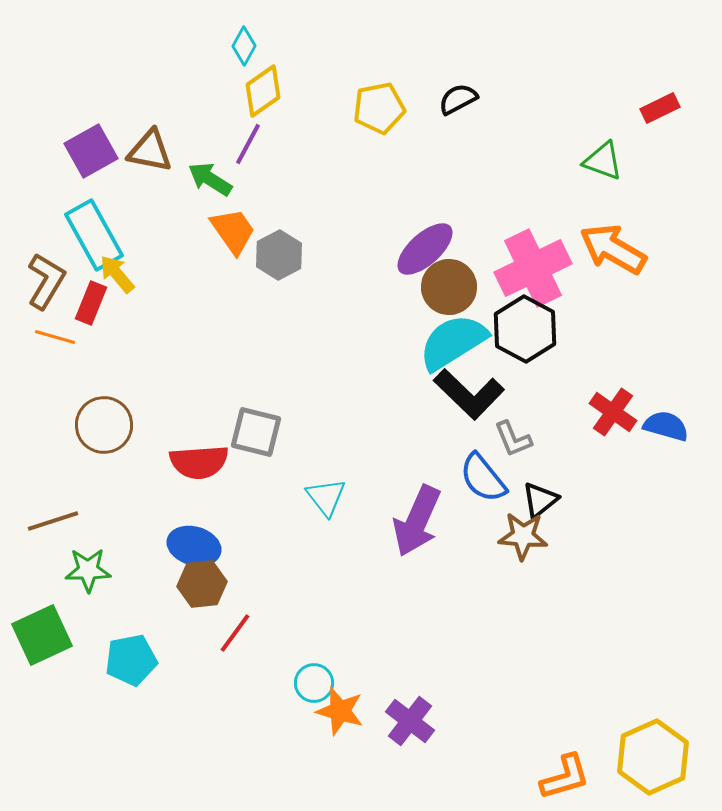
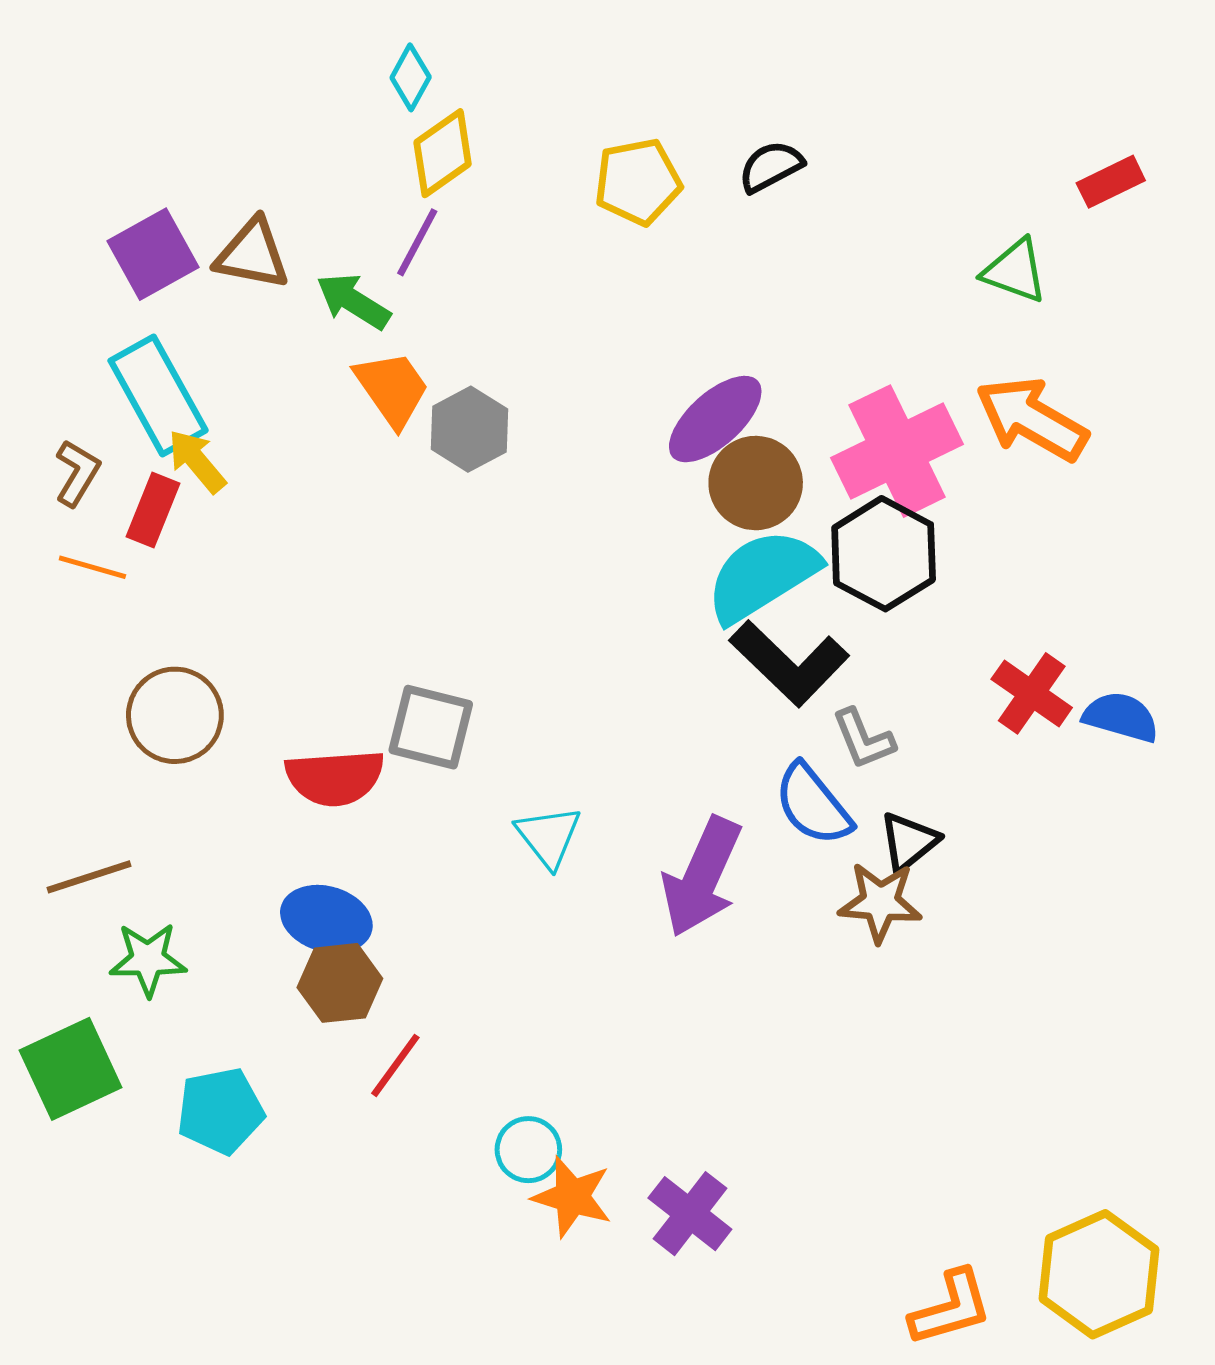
brown L-shape: (46, 281) -> (77, 473), size x0.7

